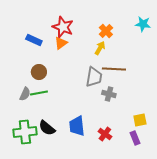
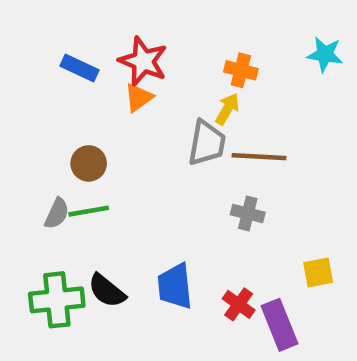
orange cross: (106, 31) -> (241, 70), turned -32
blue rectangle: (34, 40) -> (80, 68), moved
gray trapezoid: (94, 77) -> (207, 143), moved
purple rectangle: (135, 138) -> (280, 325), moved, size x1.5

